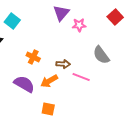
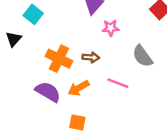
pink star: (79, 25) -> (111, 28), moved
orange cross: (33, 57) -> (59, 59), size x1.5
brown arrow: (63, 64) -> (91, 57), moved

